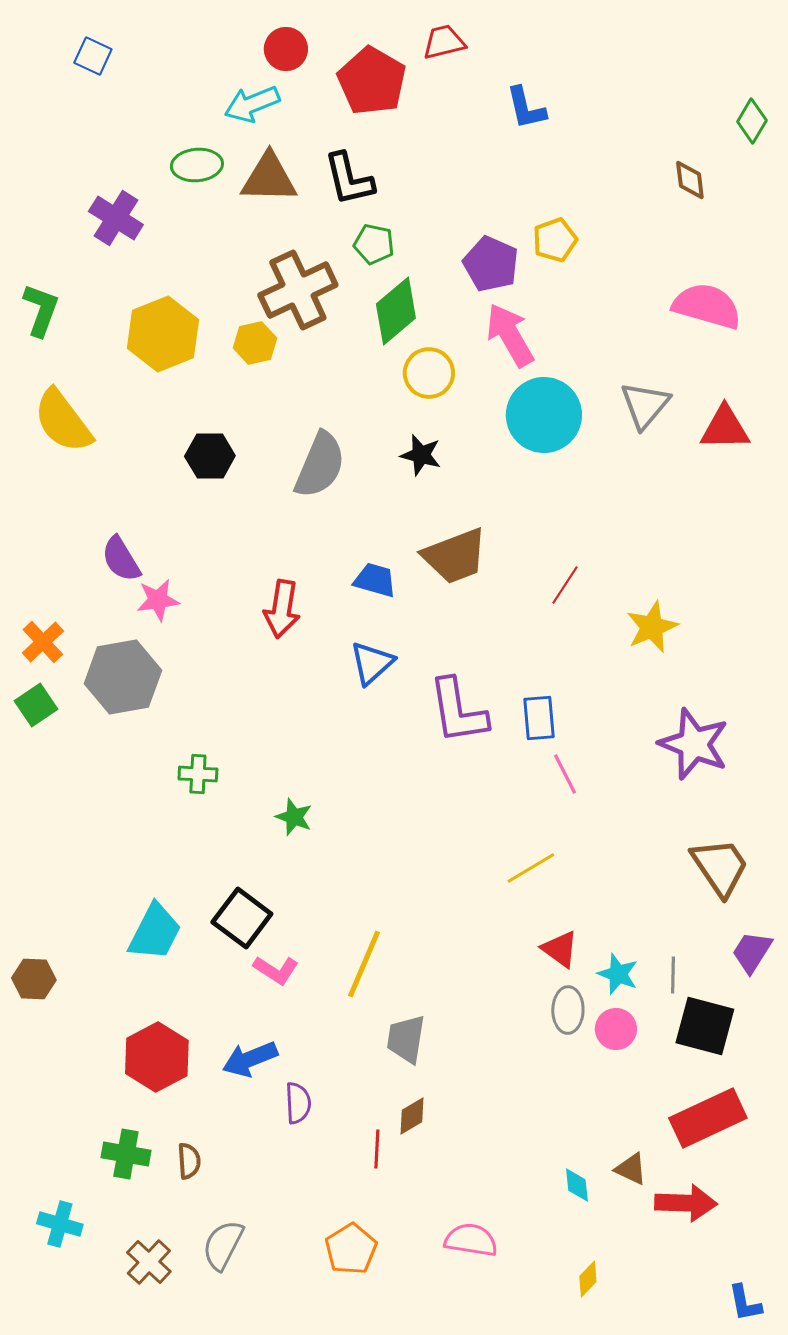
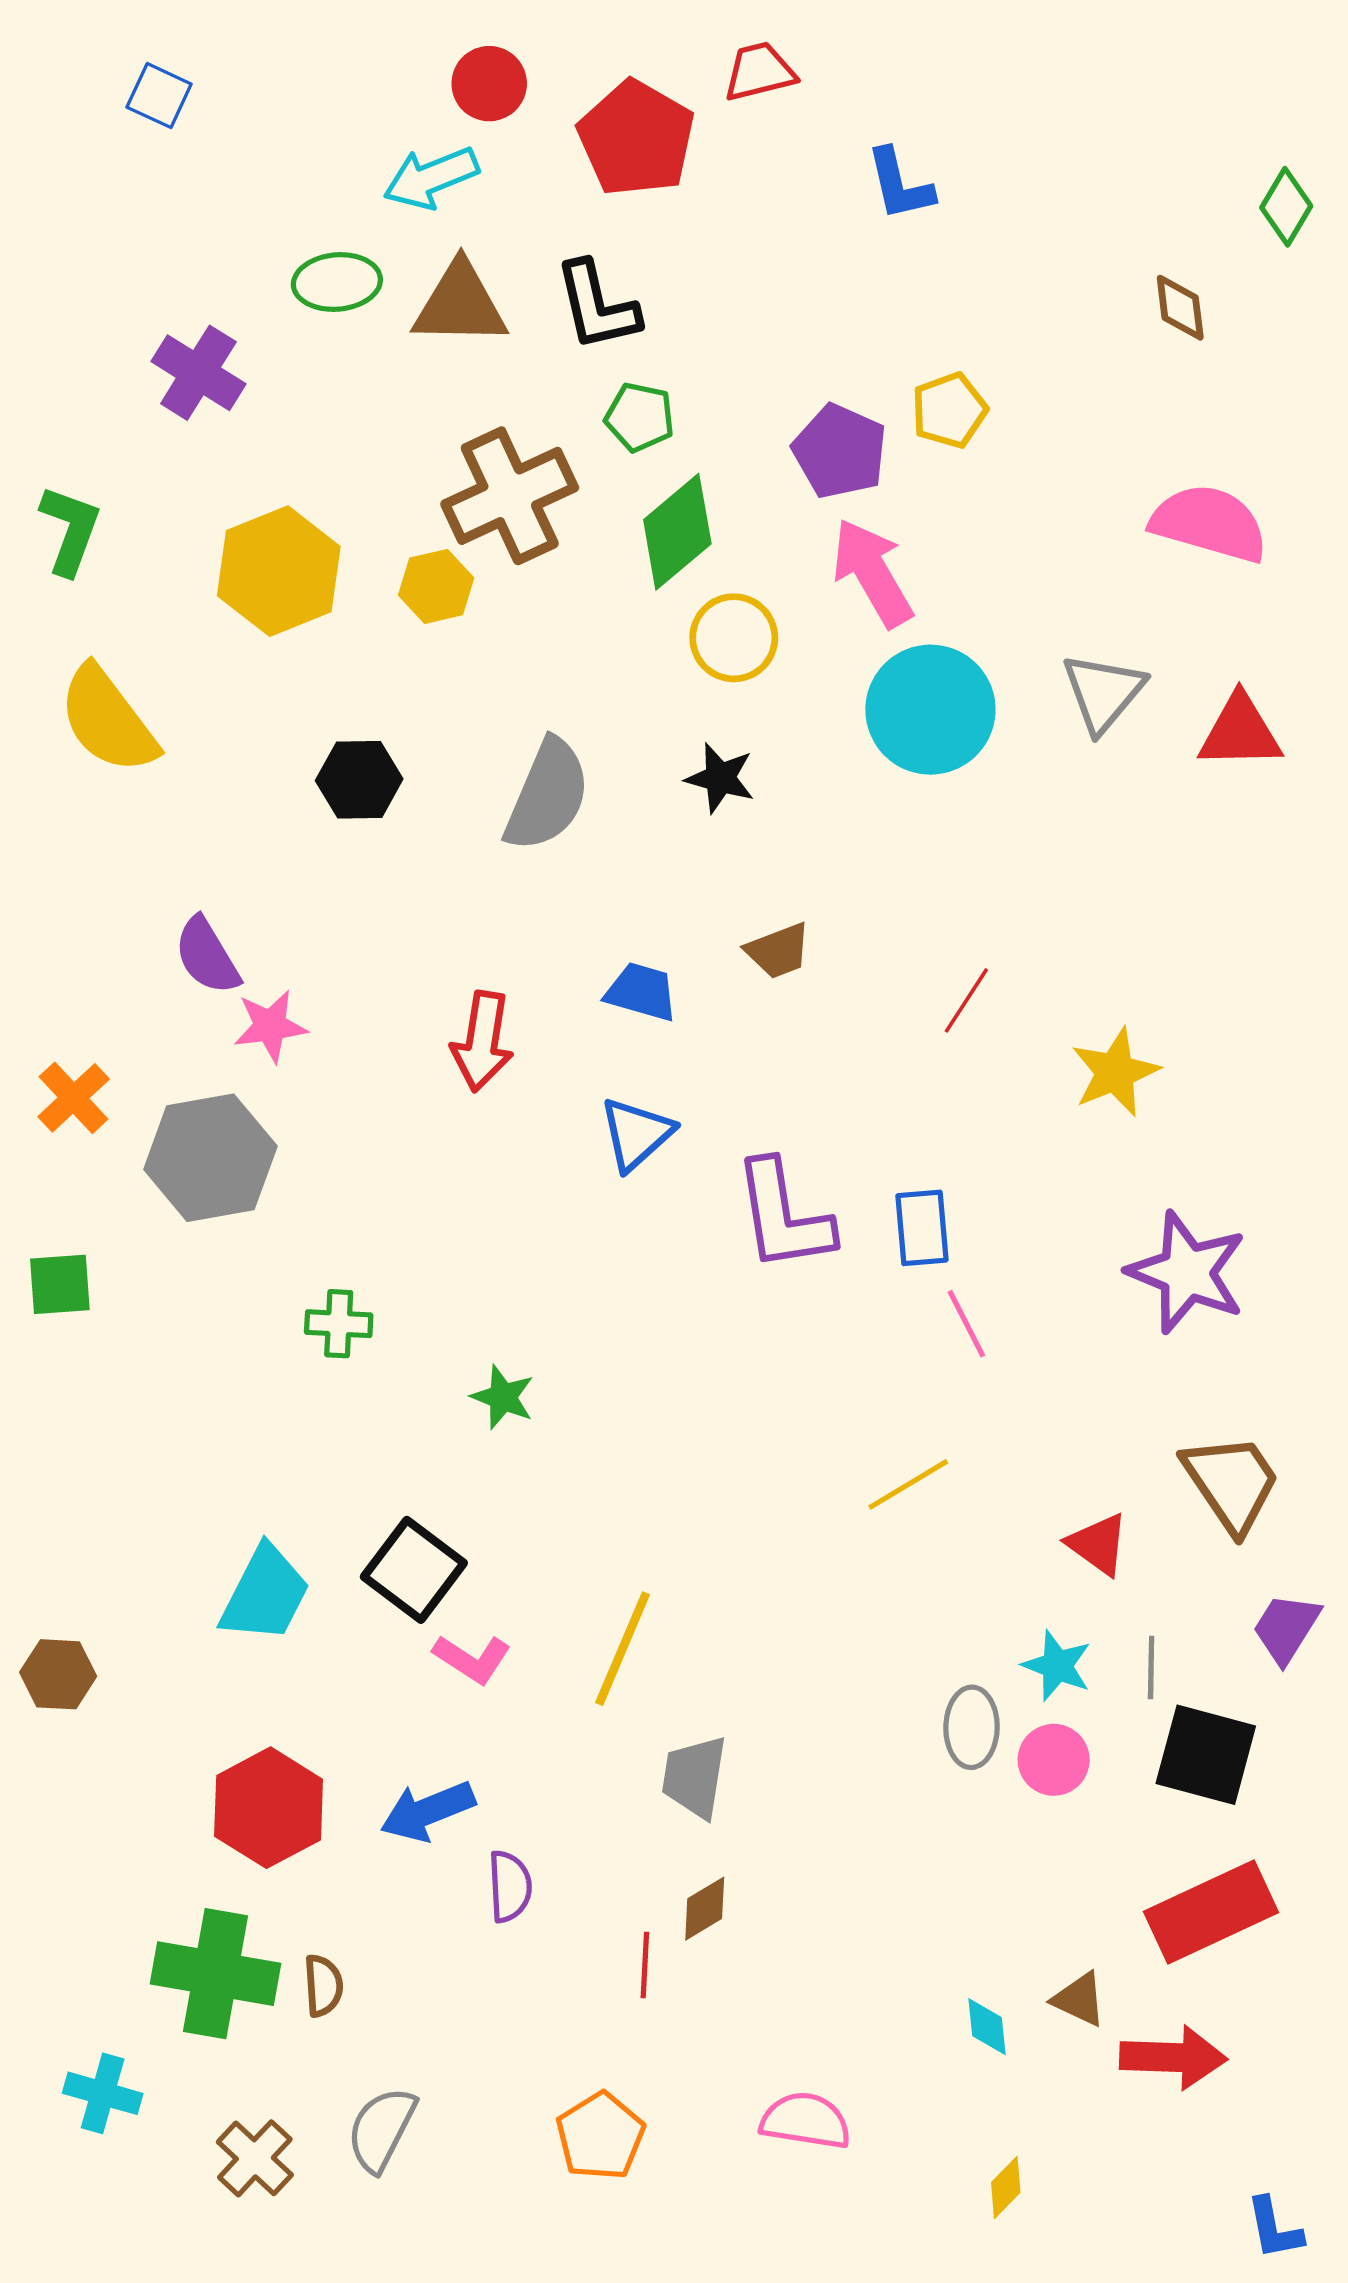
brown trapezoid: (455, 556) -> (778, 951), size x0.6
green square: (36, 705) -> (60, 1284), moved, turned 30
red triangle: (560, 949) -> (1098, 1544), moved
green cross: (126, 1154) -> (216, 1974), size x1.5

